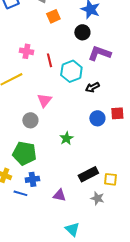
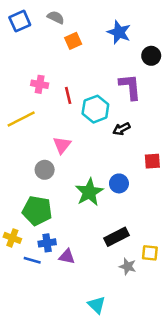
black circle: (82, 32) -> (151, 56), moved
purple L-shape: (99, 53) -> (130, 87), turned 65
blue circle: (97, 118) -> (119, 183), moved
green star: (66, 138) -> (89, 192), size x1.6
yellow square: (110, 179) -> (150, 253), moved
purple triangle: (59, 195) -> (67, 257), moved

